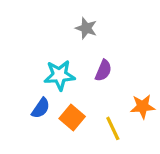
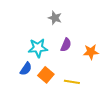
orange star: (143, 107) -> (91, 52), moved
yellow line: (113, 128) -> (72, 82), turned -56

